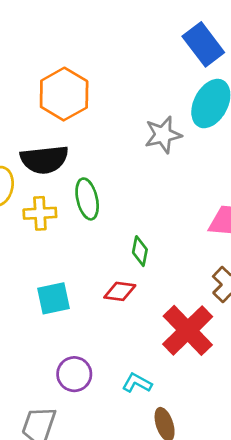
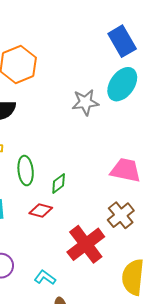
green ellipse: (87, 199) -> (26, 171), moved
green diamond: (140, 251) -> (59, 183), turned 35

